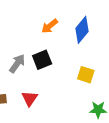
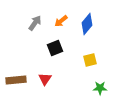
gray arrow: (17, 63) -> (35, 23), moved
yellow square: (86, 75) -> (90, 60), turned -32

